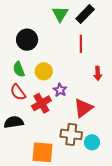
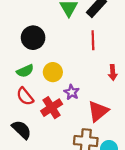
green semicircle: (19, 69) -> (25, 71), turned -91
black semicircle: (14, 122) -> (21, 130), turned 54

